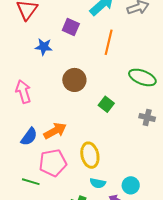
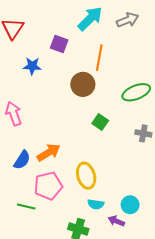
green ellipse: (142, 77) -> (136, 92), turned -40
brown circle: (74, 80) -> (83, 84), moved

